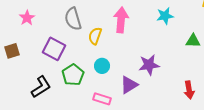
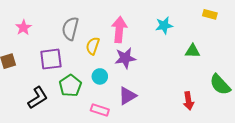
gray semicircle: (73, 19) -> (70, 29), turned 30
purple square: (54, 49) -> (51, 59), turned -35
purple star: (149, 65) -> (125, 58), moved

